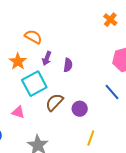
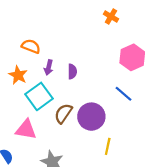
purple circle: (80, 109) -> (91, 117), size x1.6
pink triangle: (18, 112) -> (26, 130), size x1.5

